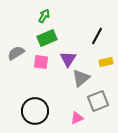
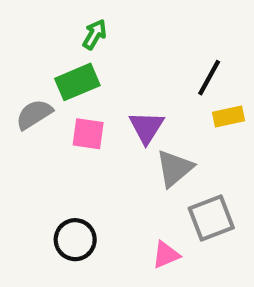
green rectangle: (47, 38) -> (77, 82), moved
yellow rectangle: (106, 62) -> (229, 116), moved
black circle: (35, 111) -> (75, 240), size x0.7

